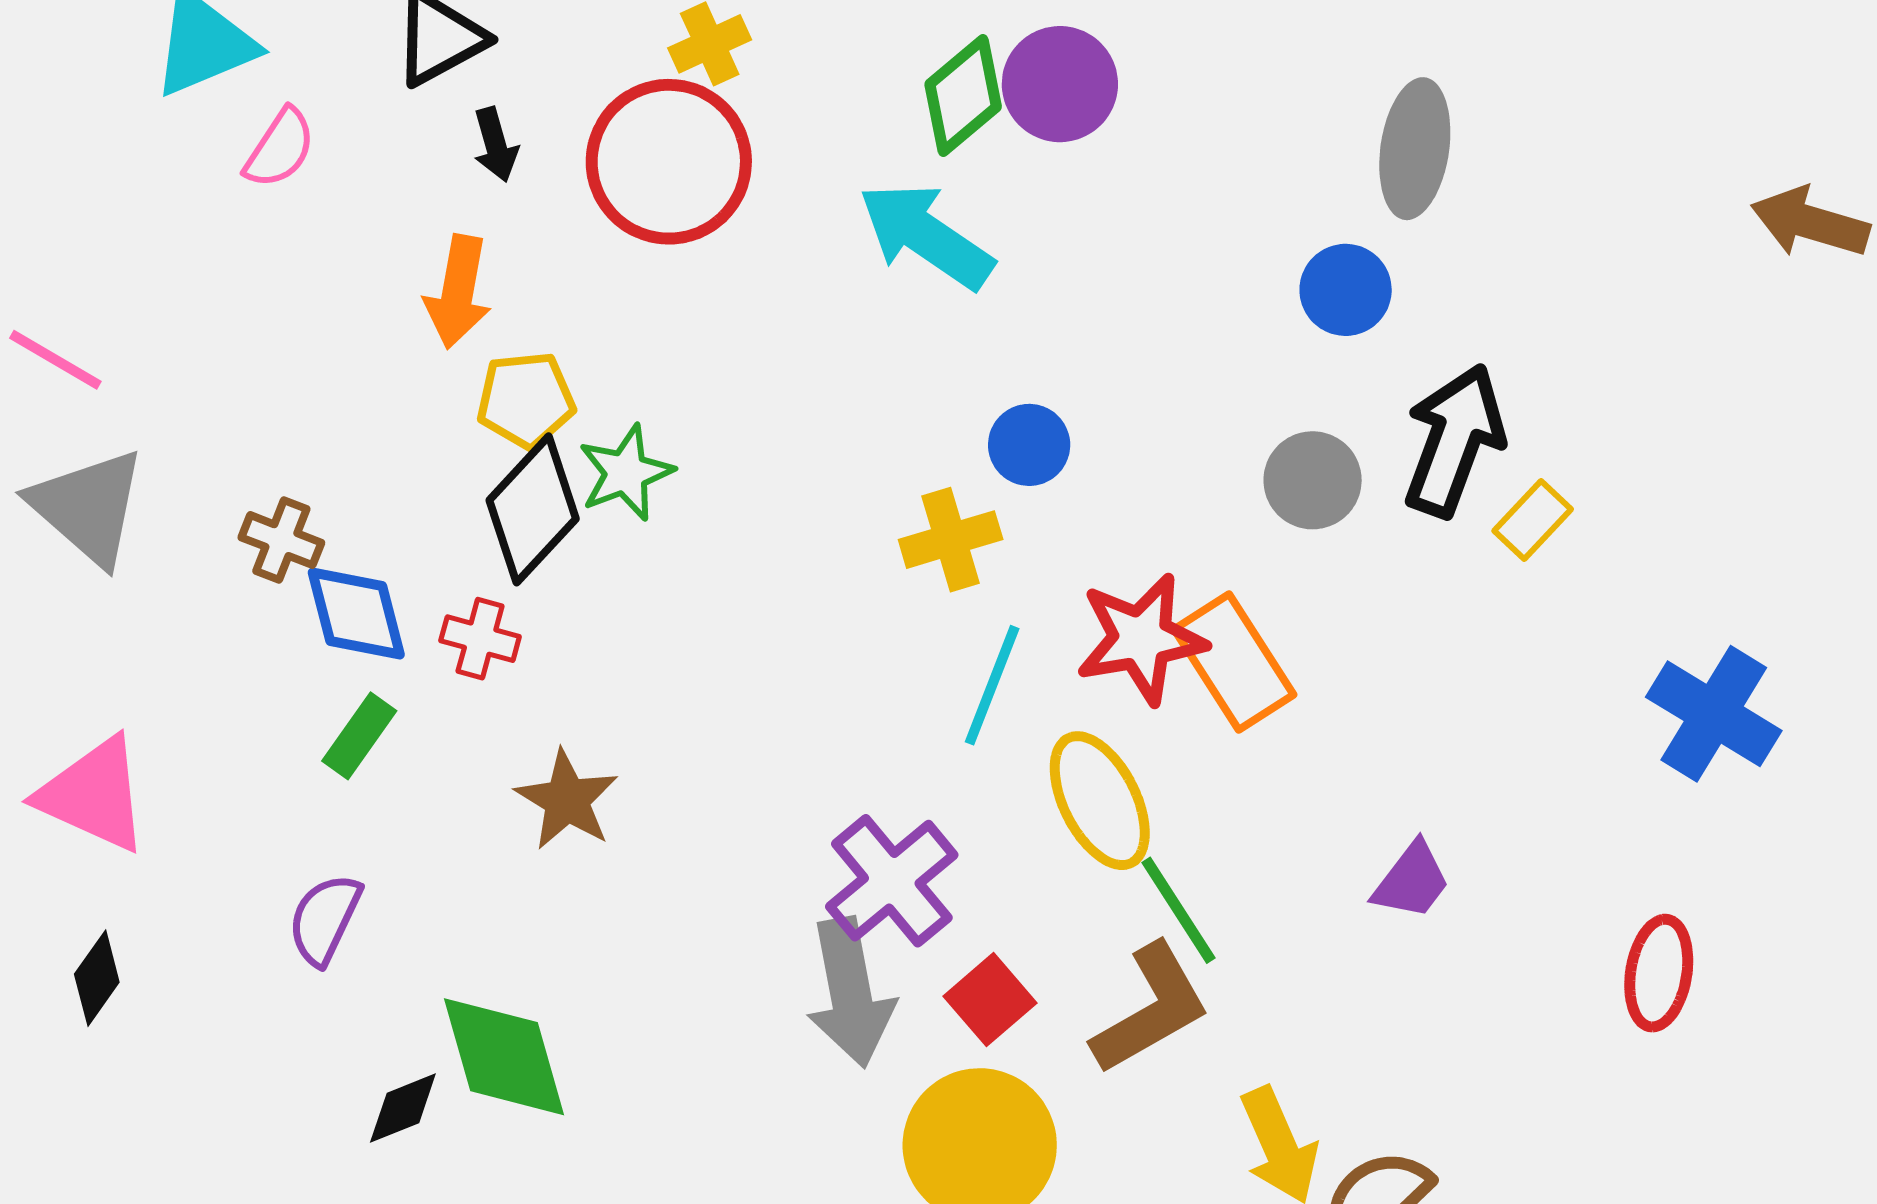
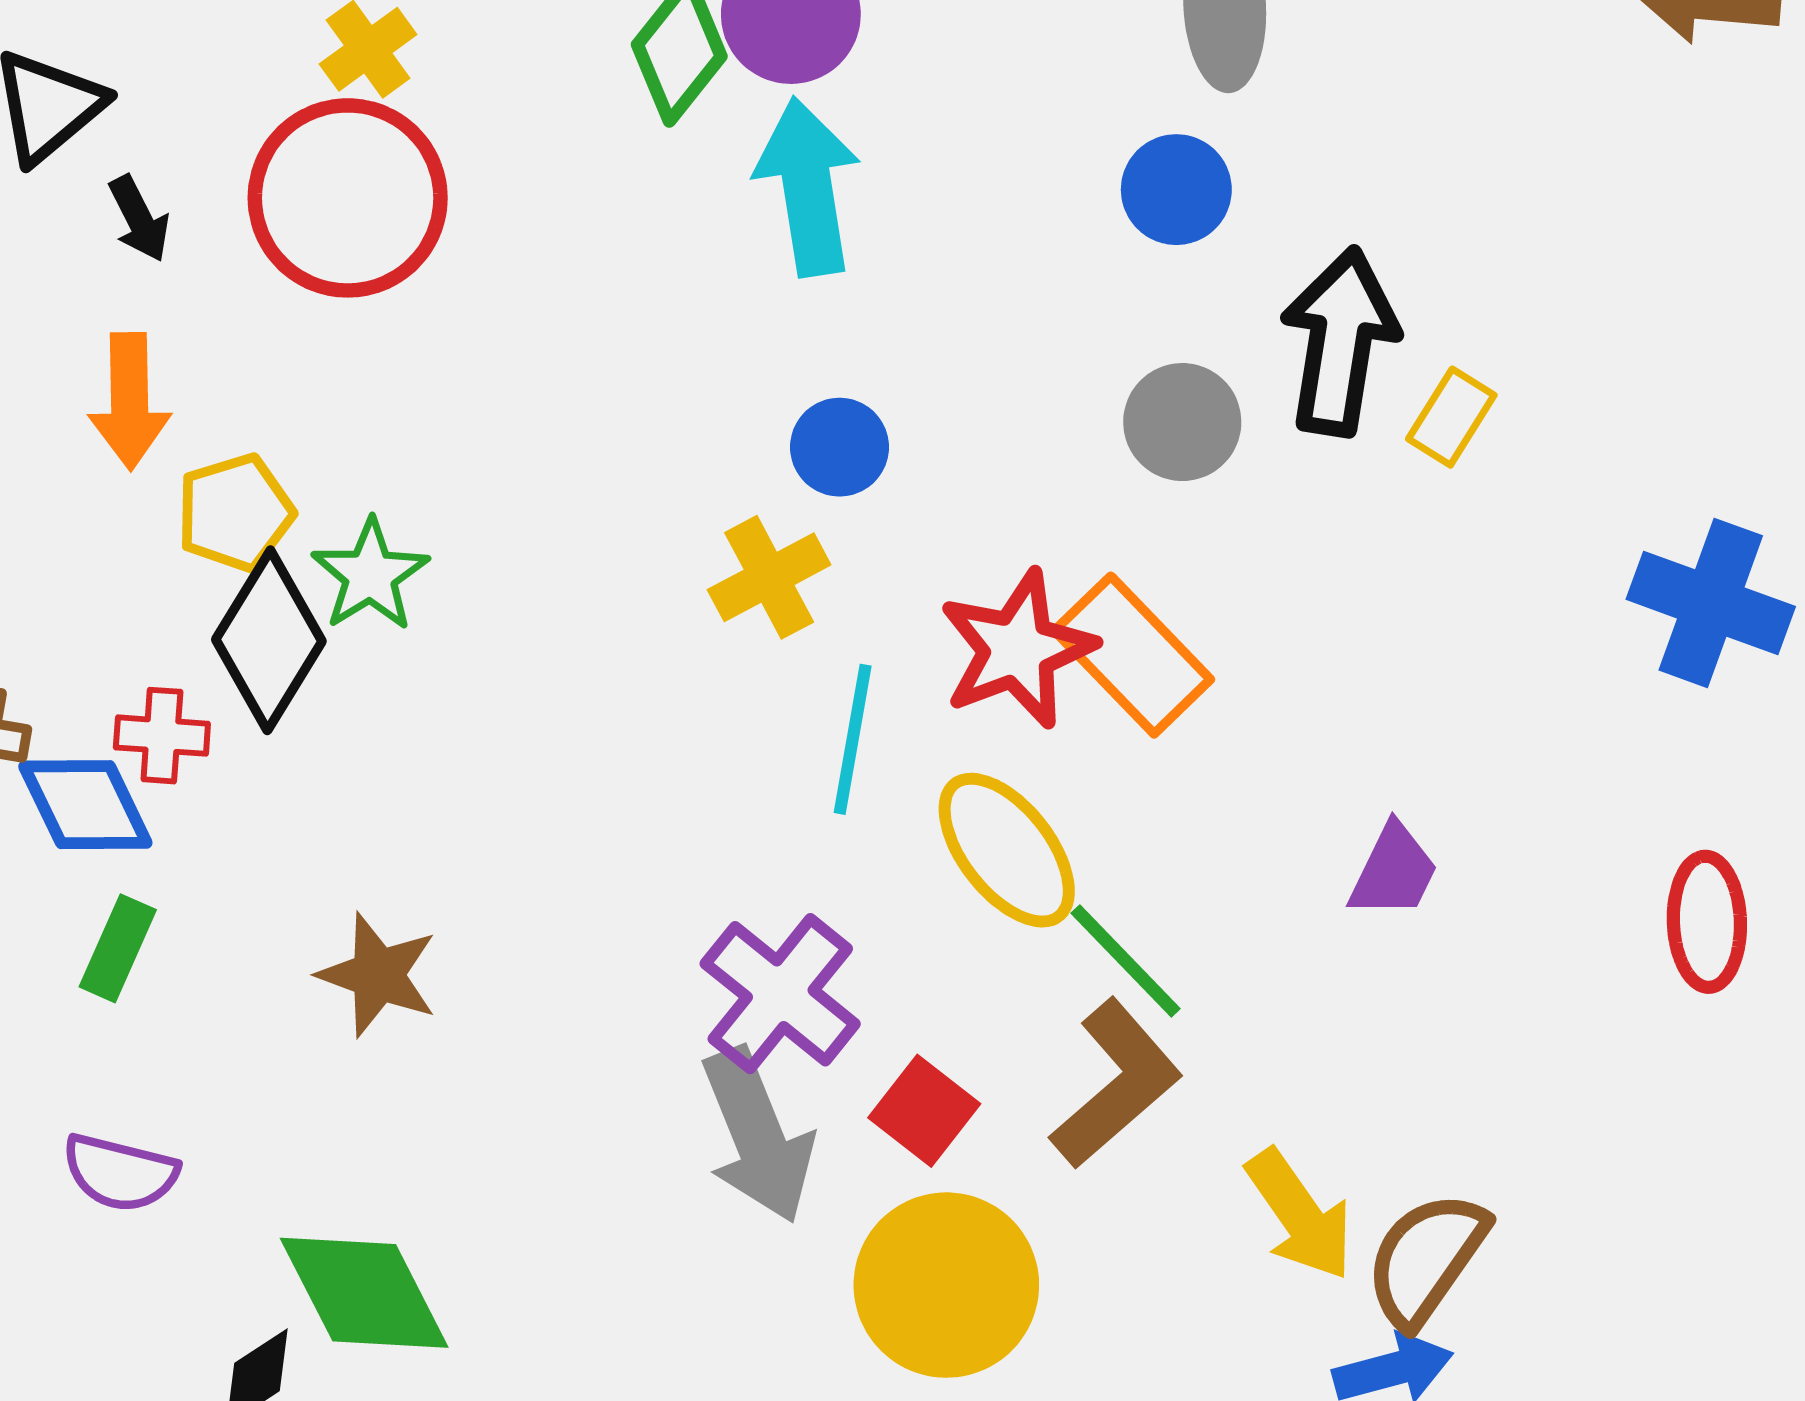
cyan arrow: (926, 236) -> (808, 187), moved, turned 58
red cross: (480, 639) -> (162, 736), moved
purple semicircle: (325, 919) -> (120, 1173), turned -90

